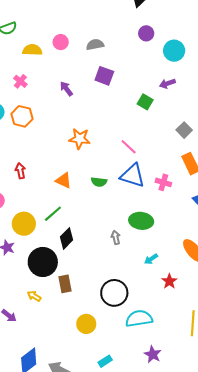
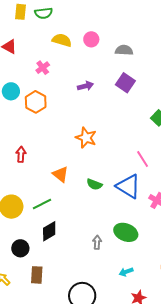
purple arrow: (66, 89) -> (85, 86), turned 98
pink line: (129, 147) -> (143, 159), moved
black circle: (43, 262) -> (20, 248), size x0.6

